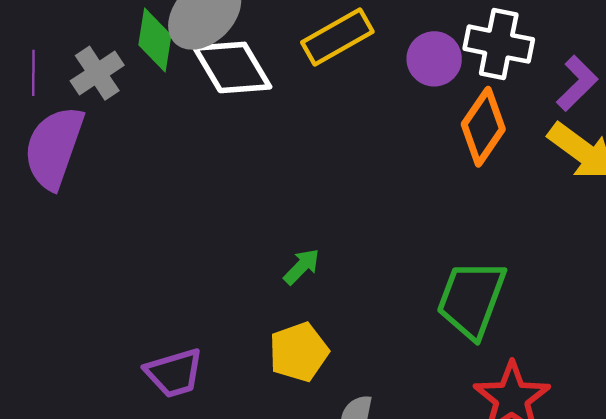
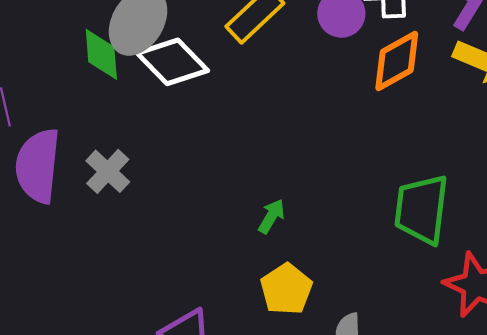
gray cross: (97, 73) -> (108, 171), moved
orange diamond: (483, 127) -> (397, 61), turned 40

